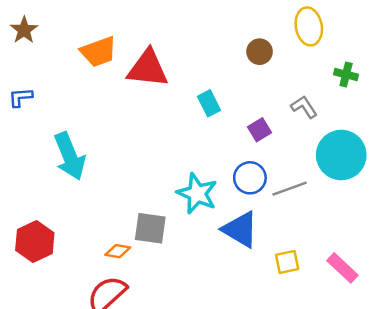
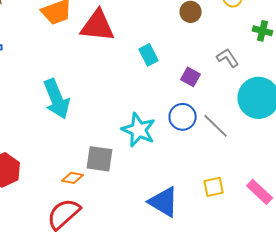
purple square: (260, 130) -> (191, 77), turned -30
cyan arrow: (70, 156) -> (57, 99), moved
gray line: (290, 189) -> (216, 126), turned 64
blue triangle: (240, 229) -> (164, 202), moved

